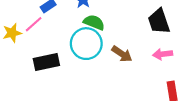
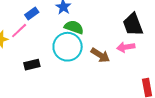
pink arrow: (163, 54) -> (126, 47), moved
black rectangle: (46, 62) -> (32, 65), size x0.7

